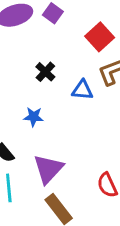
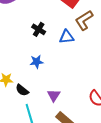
purple triangle: (48, 169) -> (54, 95), size x0.6

